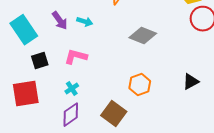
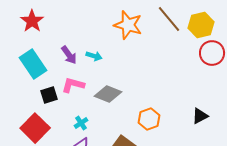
gray diamond: (143, 36) -> (108, 94), moved
pink L-shape: (76, 57) -> (73, 85), moved
red square: (26, 94) -> (35, 128), turned -36

